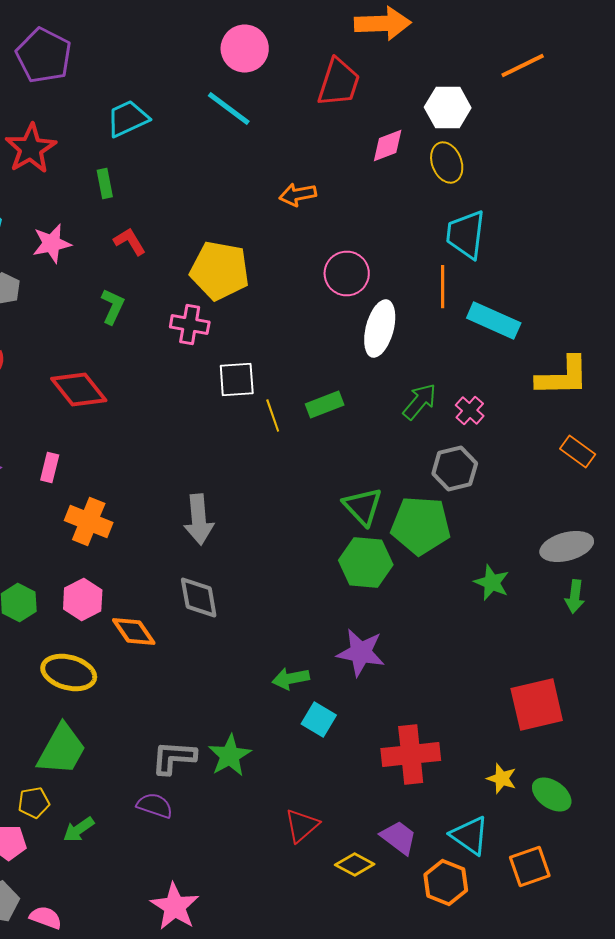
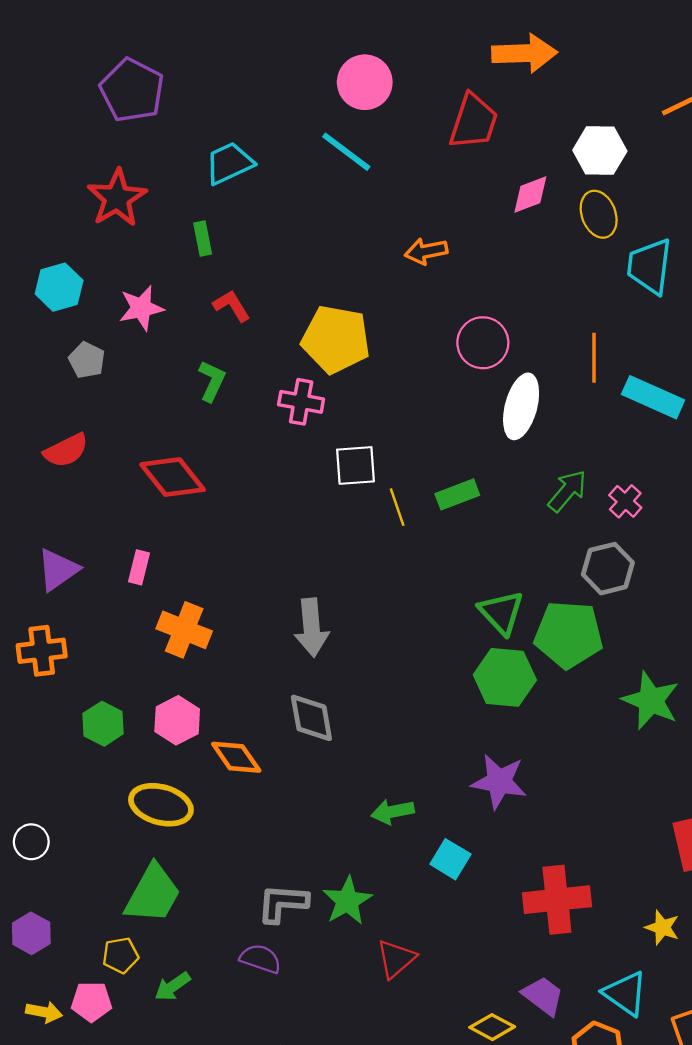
cyan trapezoid: (466, 234) -> (650, 266), moved
green star: (492, 582) -> (651, 701), size x1.4
green arrow: (291, 678) -> (393, 812), moved
red triangle: (302, 826) -> (396, 959), moved

